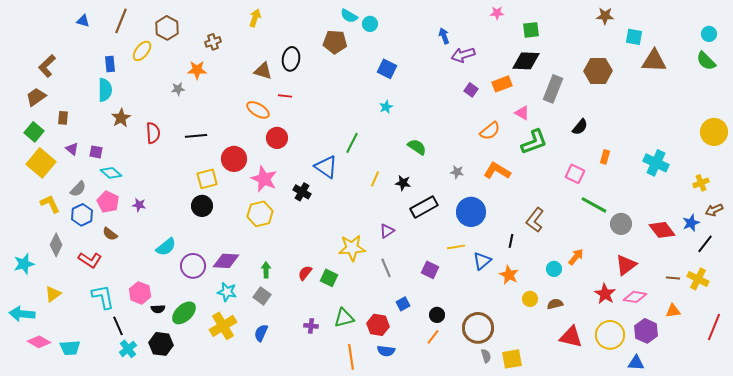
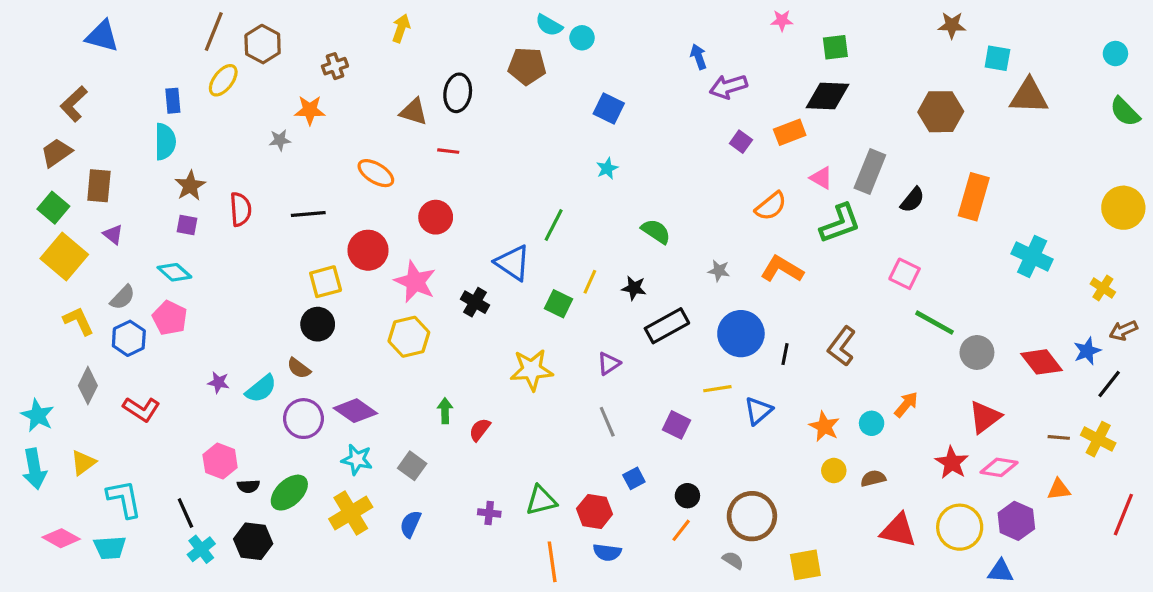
blue triangle: (83, 21) -> (102, 36), moved, size x1.6
brown line: (121, 21) -> (214, 31), moved
green semicircle: (706, 61) -> (1125, 112), moved
gray rectangle: (553, 89) -> (870, 172), moved
orange ellipse: (258, 110) -> (376, 173), moved
brown rectangle: (63, 118) -> (99, 186), size x1.5
purple square: (96, 152) -> (187, 225), moved
orange rectangle: (605, 157) -> (974, 197), moved, size x2.0
yellow cross: (701, 183) -> (1103, 288), turned -35
purple star: (139, 205) -> (219, 382), moved
brown semicircle: (110, 234) -> (299, 368), moved
black line: (511, 241) -> (785, 354), moved
yellow star: (352, 248) -> (532, 370), moved
purple diamond: (226, 261) -> (355, 411), turned 32
cyan star: (24, 264) -> (38, 415), turned -30
green arrow: (266, 270) -> (445, 411), moved
orange star: (509, 275) -> (824, 426), moved
green square: (329, 278) -> (558, 304), moved
cyan L-shape: (103, 297) -> (124, 499), moved
cyan arrow: (22, 314) -> (34, 469), moved, turned -105
gray semicircle: (486, 356) -> (733, 560), moved, turned -40

